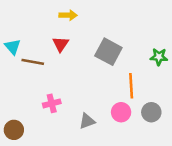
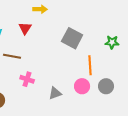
red triangle: (61, 44) -> (25, 28), moved
brown line: (33, 62) -> (12, 56), moved
pink cross: (52, 103) -> (27, 79), turned 32

